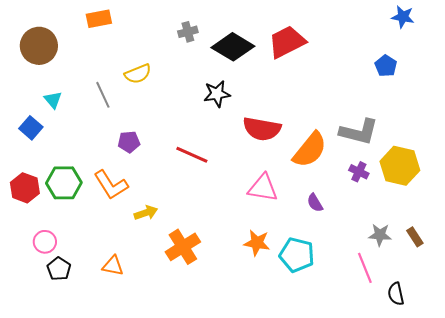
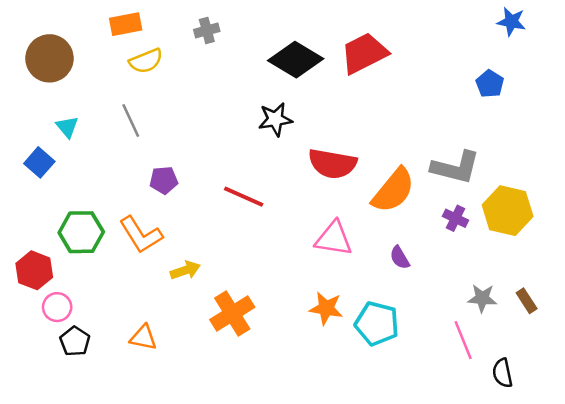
gray cross: (188, 32) -> (207, 30), moved
yellow semicircle: (138, 74) -> (146, 61), moved
red hexagon: (25, 188) -> (34, 270), moved

